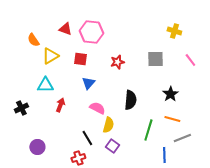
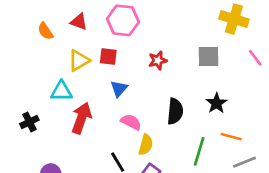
red triangle: (65, 29) -> (79, 22), moved
yellow cross: (174, 31) -> (234, 19), size x1.5
yellow triangle: (50, 56) -> (79, 60), moved
black star: (170, 94) -> (217, 103), moved
red arrow: (60, 105) -> (82, 118), size x1.6

